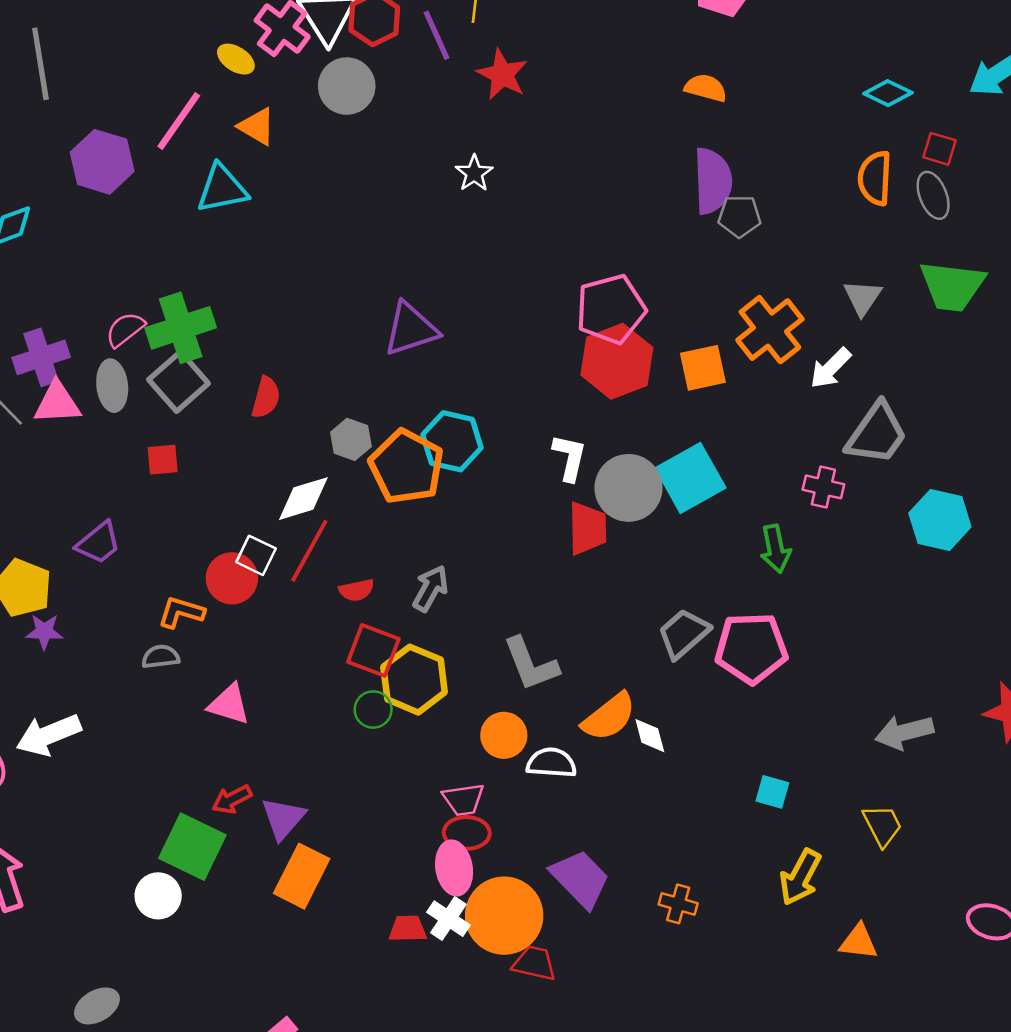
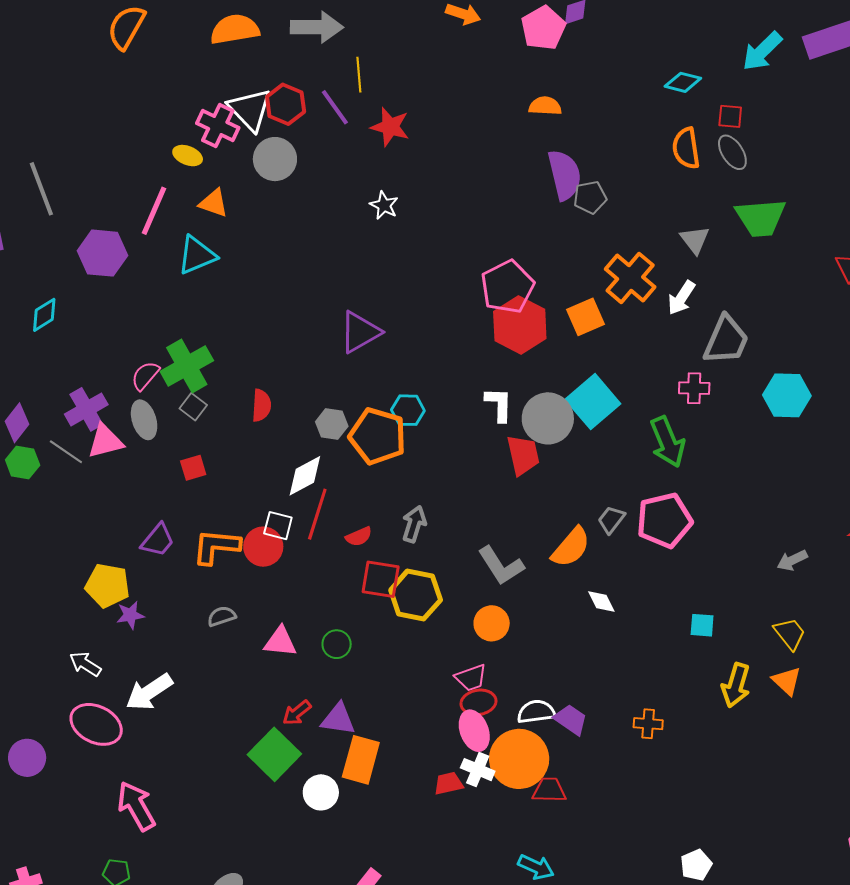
gray square: (179, 382) -> (193, 407), size x0.6
cyan hexagon: (452, 441) -> (408, 410), size x0.7
green arrow: (775, 549) -> (667, 442), size x1.4
orange L-shape: (181, 612) -> (216, 547), moved, size x1.4
gray trapezoid: (684, 634) -> (611, 520), size x0.7
green circle: (373, 710) -> (337, 644), moved
orange semicircle: (609, 717) -> (571, 547), moved
gray arrow: (904, 732) -> (792, 560), size x0.7
white semicircle: (551, 763) -> (536, 712), moved
purple triangle: (283, 818) -> (338, 719), turned -51
green square: (192, 847) -> (274, 754), turned 30
purple trapezoid: (580, 879) -> (571, 720), size x0.7
white circle: (158, 896) -> (321, 792), moved
orange triangle: (858, 942) -> (787, 681), moved, turned 48

